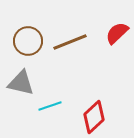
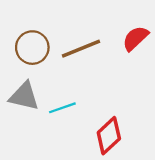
cyan line: (50, 106) -> (62, 108), moved

